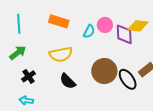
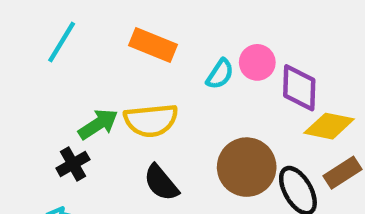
cyan line: (19, 24) -> (62, 42), turned 30
yellow diamond: (138, 26) -> (329, 126), moved
green arrow: (18, 53) -> (98, 124), moved

